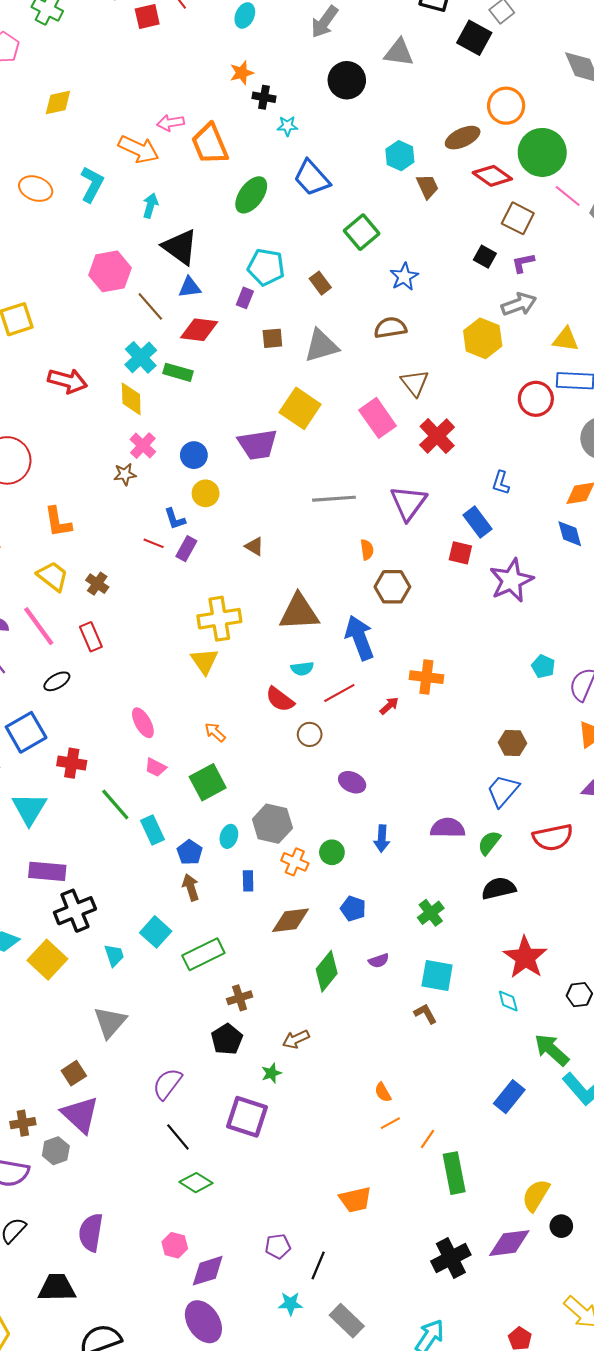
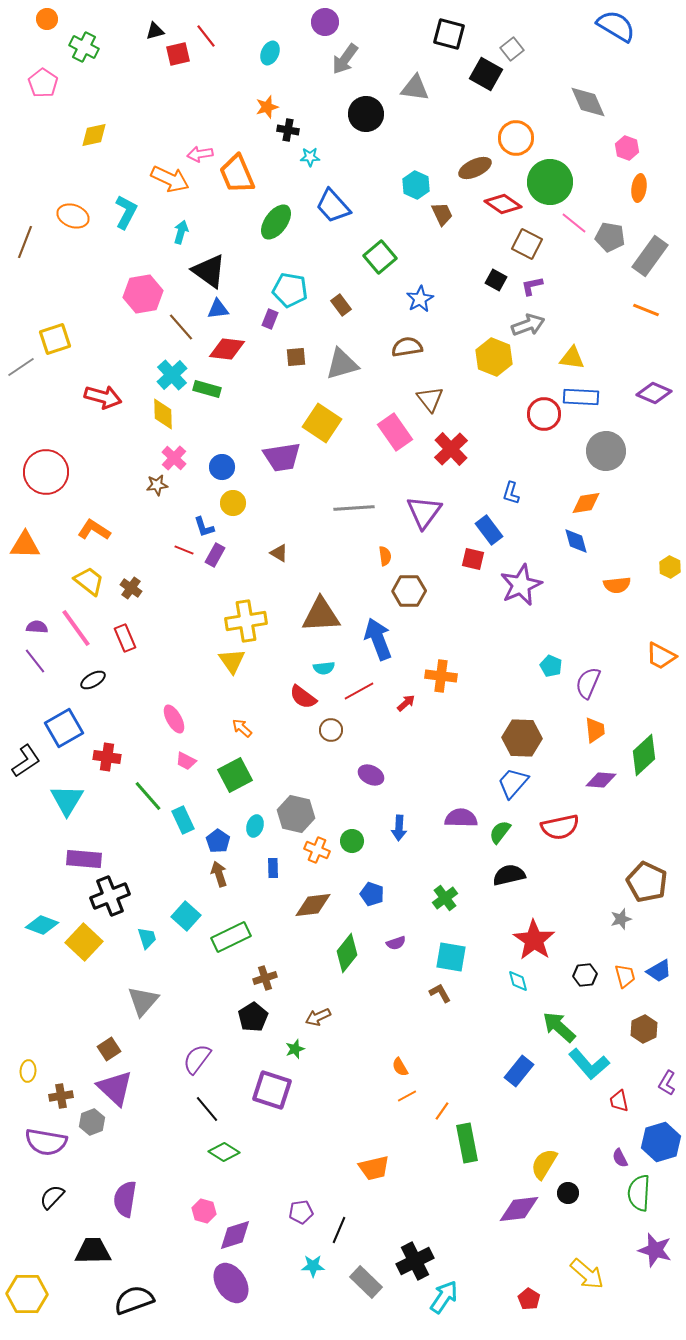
orange L-shape: (58, 522) -> (94, 530), turned 132
brown hexagon: (512, 743) -> (522, 738), size x1.5
black cross: (451, 1258) -> (415, 1261), moved

